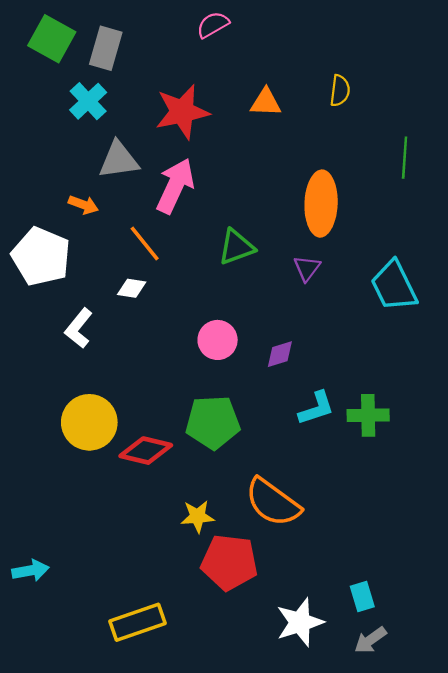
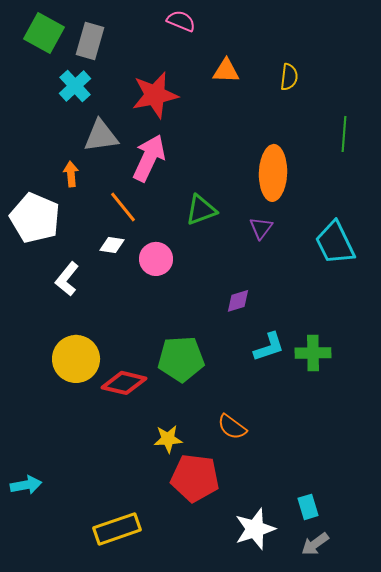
pink semicircle: (213, 25) -> (181, 21), turned 52
orange triangle: (266, 102) -> (226, 71), moved
orange arrow: (83, 205) -> (71, 174), turned -115
pink circle: (218, 340) -> (156, 259), moved
orange semicircle: (273, 502) -> (232, 427), size x0.6

